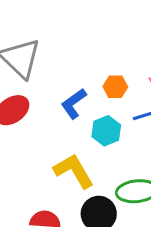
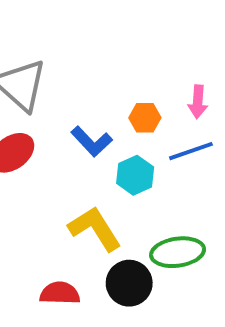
blue L-shape: (74, 104) -> (92, 141), turned -96

